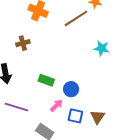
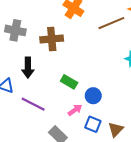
brown cross: (23, 43) -> (52, 39), size x1.5

